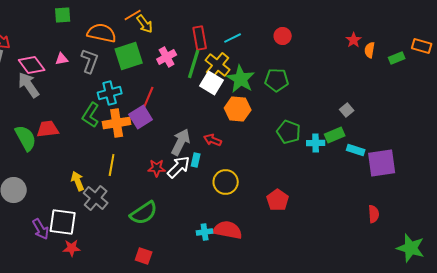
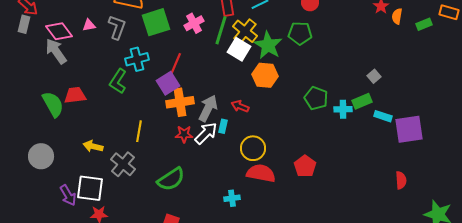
green pentagon: (277, 80) -> (300, 33), moved
orange cross: (117, 123) -> (180, 102), moved
yellow arrow: (78, 181) -> (93, 146), moved, turned -54
red semicircle: (228, 230) -> (261, 173), moved

